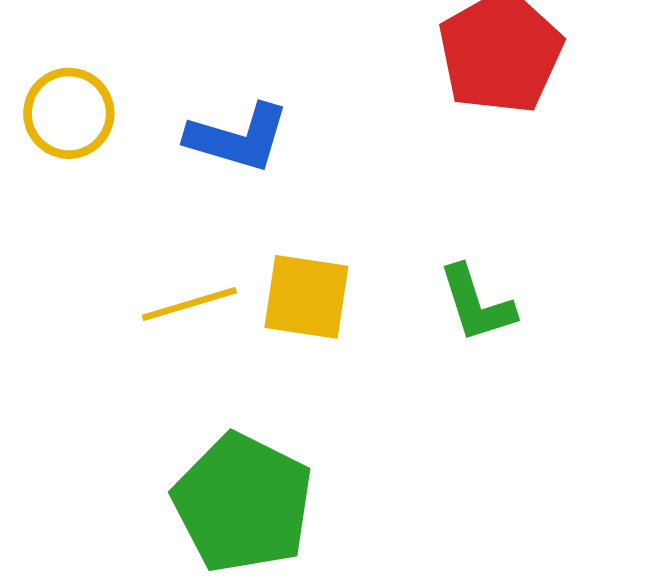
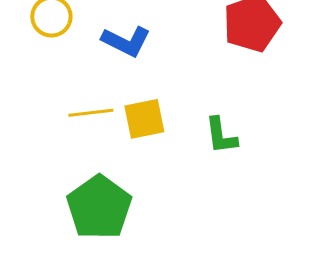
yellow square: (306, 297) -> (144, 119), turned -30

